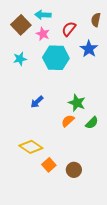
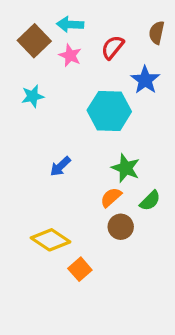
cyan hexagon: (56, 58) -> (109, 111), moved
brown circle: (74, 170) -> (121, 227), moved

